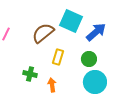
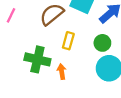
green cross: (30, 74) -> (37, 59), size x1.6

